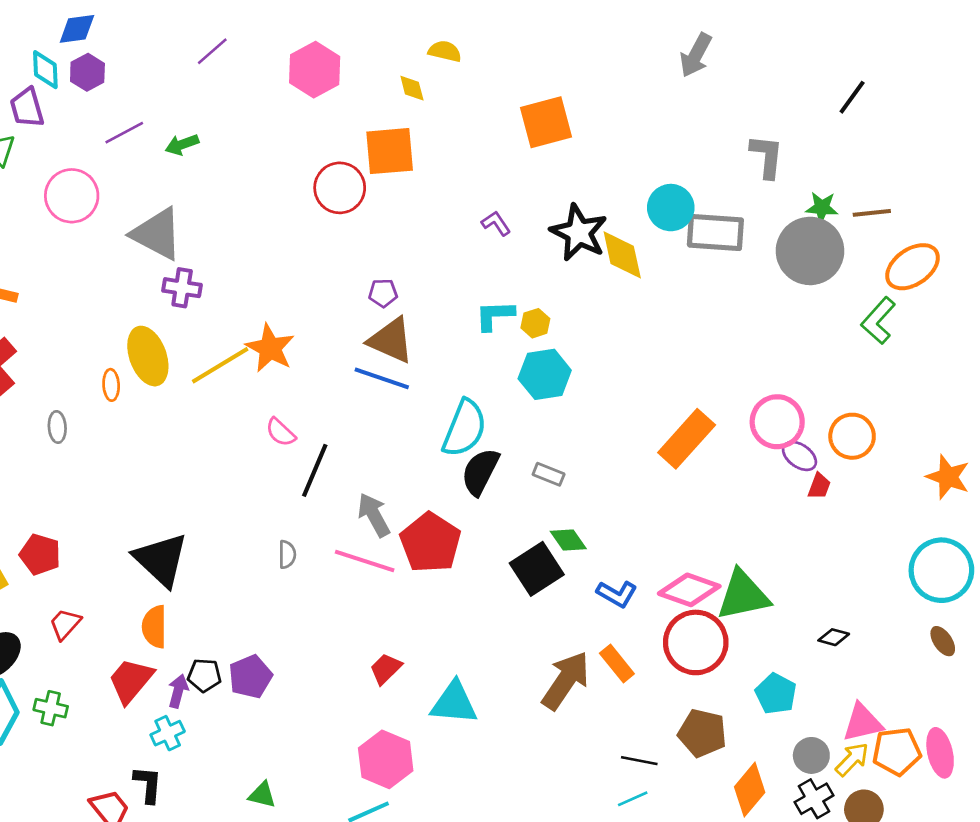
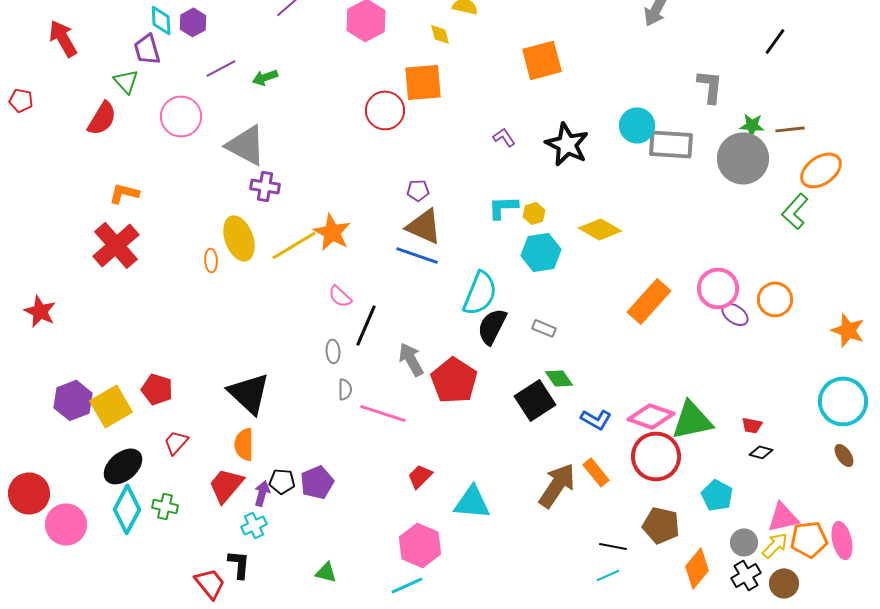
yellow diamond: (622, 255) -> (600, 229), moved, turned -48
gray ellipse: (57, 427) -> (333, 351), moved
red trapezoid: (819, 486) -> (752, 425), moved, turned 80
pink line: (365, 561) -> (383, 413), moved

